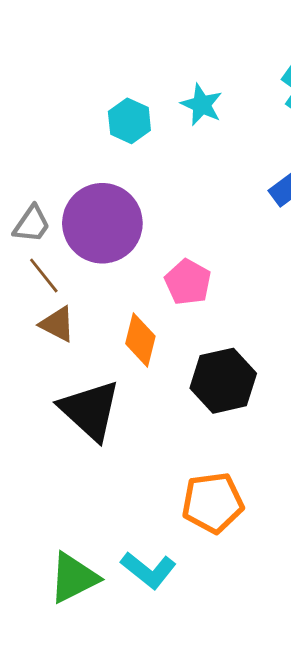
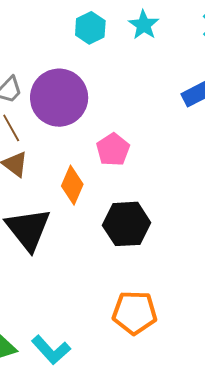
orange pentagon: (213, 503) -> (135, 313), moved

